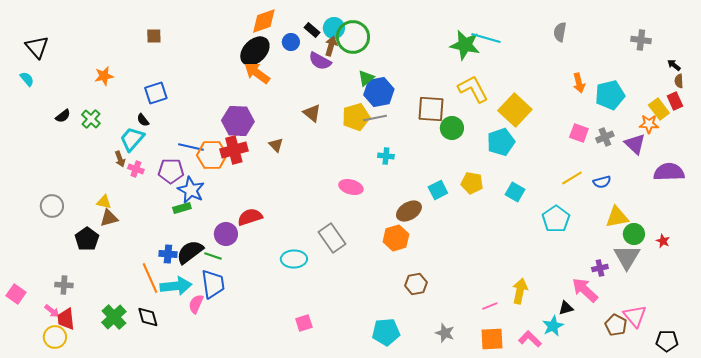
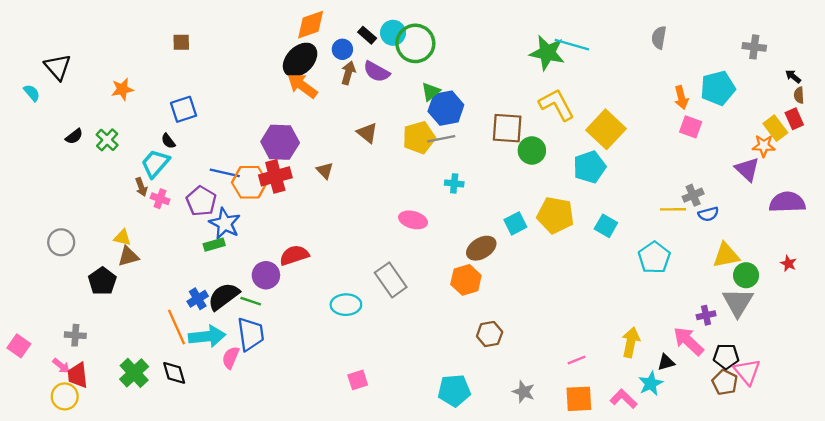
brown arrow: (331, 46) -> (348, 73), moved
black triangle: (37, 47) -> (58, 67), moved
cyan pentagon: (610, 95) -> (718, 88), moved
pink square: (579, 133) -> (691, 127), moved
gray cross: (605, 137) -> (693, 195), moved
purple pentagon: (171, 171) -> (201, 201), turned 30
yellow line: (572, 178) -> (673, 209), turned 30
yellow pentagon: (472, 183) -> (555, 215), size x1.4
red star: (663, 241) -> (788, 263), moved
blue cross: (168, 254) -> (198, 299), turned -36
yellow arrow: (520, 291) -> (631, 342), moved
black pentagon: (667, 341) -> (726, 356), moved

